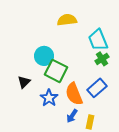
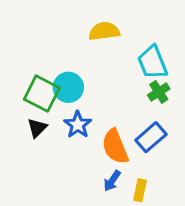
green square: (56, 71) -> (42, 94), moved
blue star: (49, 98) -> (78, 125), moved

